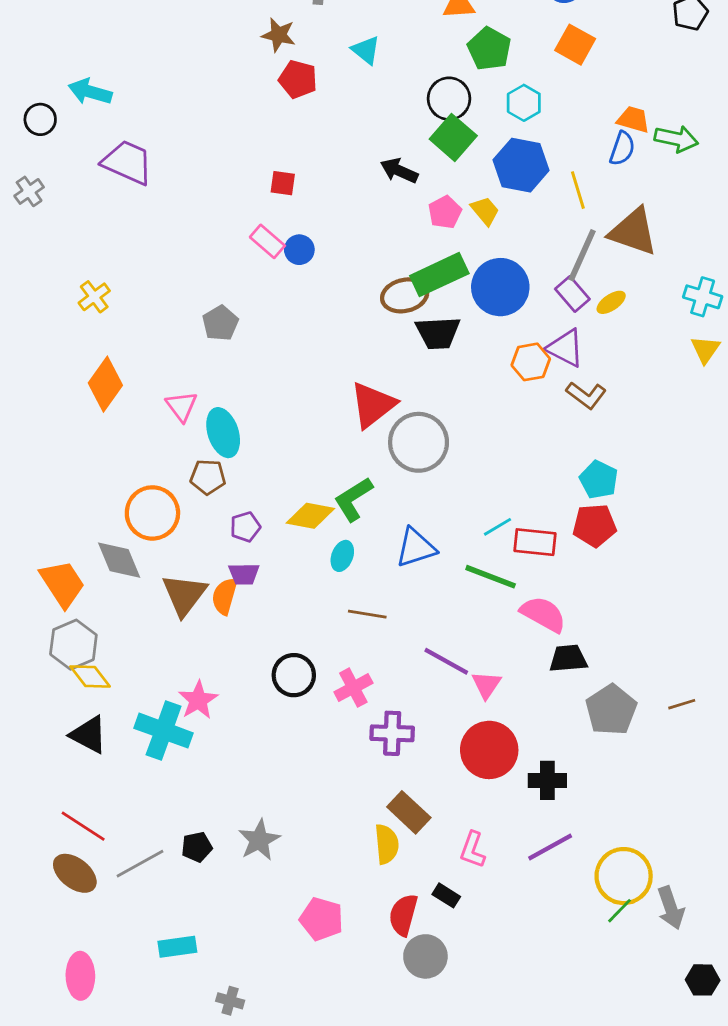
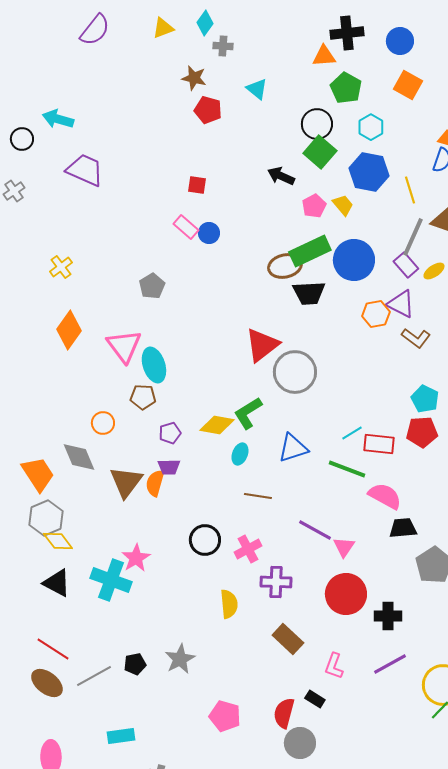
pink triangle: (182, 406) -> (124, 346), size x1.5
orange circle: (152, 513) -> (103, 423), size x0.6
yellow semicircle: (387, 844) -> (229, 604), moved

